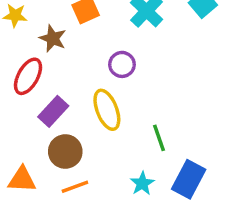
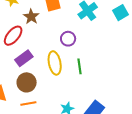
green line: (159, 138) -> (79, 66), moved

